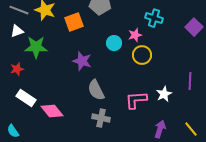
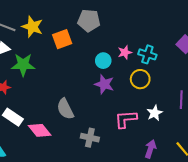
cyan cross: (154, 18) -> (147, 54), moved
yellow circle: (142, 55) -> (140, 79), moved
purple star: (82, 61) -> (104, 84), moved
gray semicircle: (96, 90) -> (65, 109), moved

